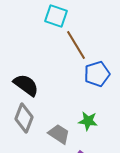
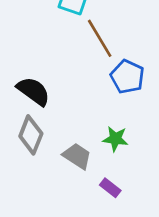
blue pentagon: (97, 74) -> (127, 77), turned -30

